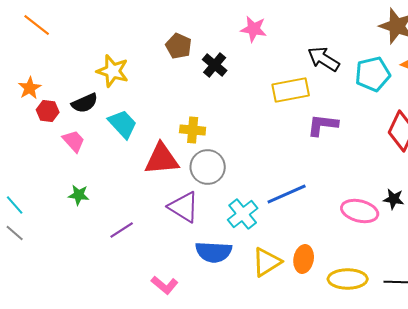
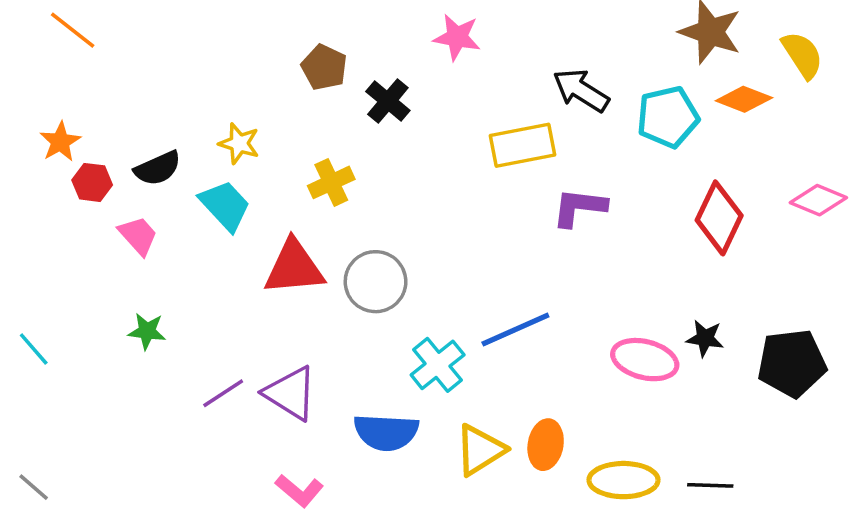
yellow star: (113, 71) -> (239, 143), moved, size x0.7
yellow cross: (193, 130) -> (331, 182), moved, turned -30
purple triangle: (184, 207) -> (290, 393), moved
gray line: (15, 233) -> (34, 487), moved

